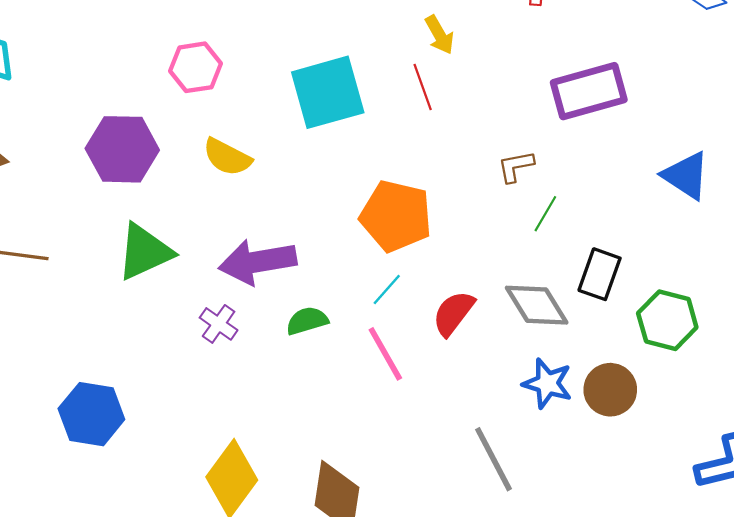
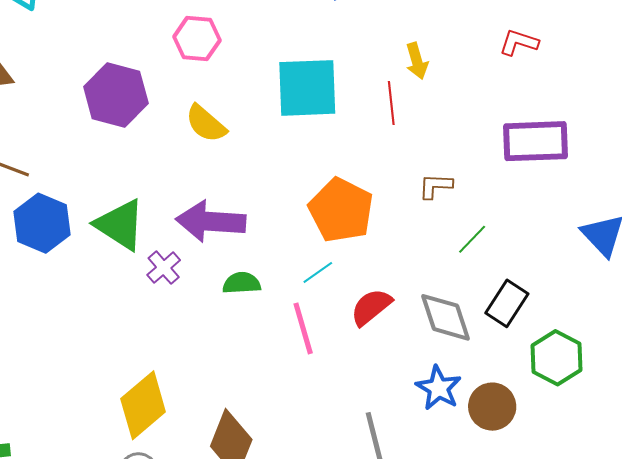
brown L-shape: (516, 166) -> (435, 186), moved
green triangle: (145, 252) -> (120, 225), moved, turned 44
blue hexagon: (91, 414) -> (42, 223), moved

